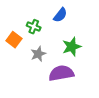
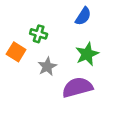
blue semicircle: (60, 15) -> (83, 16), moved

